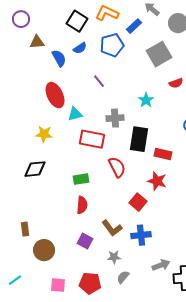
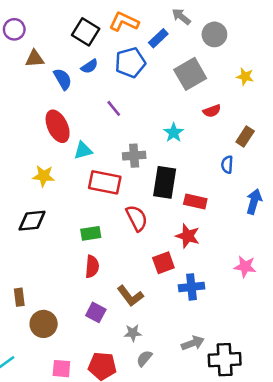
red square: (138, 202) -> (163, 263), turned 30
blue cross: (141, 235) -> (191, 287), moved

